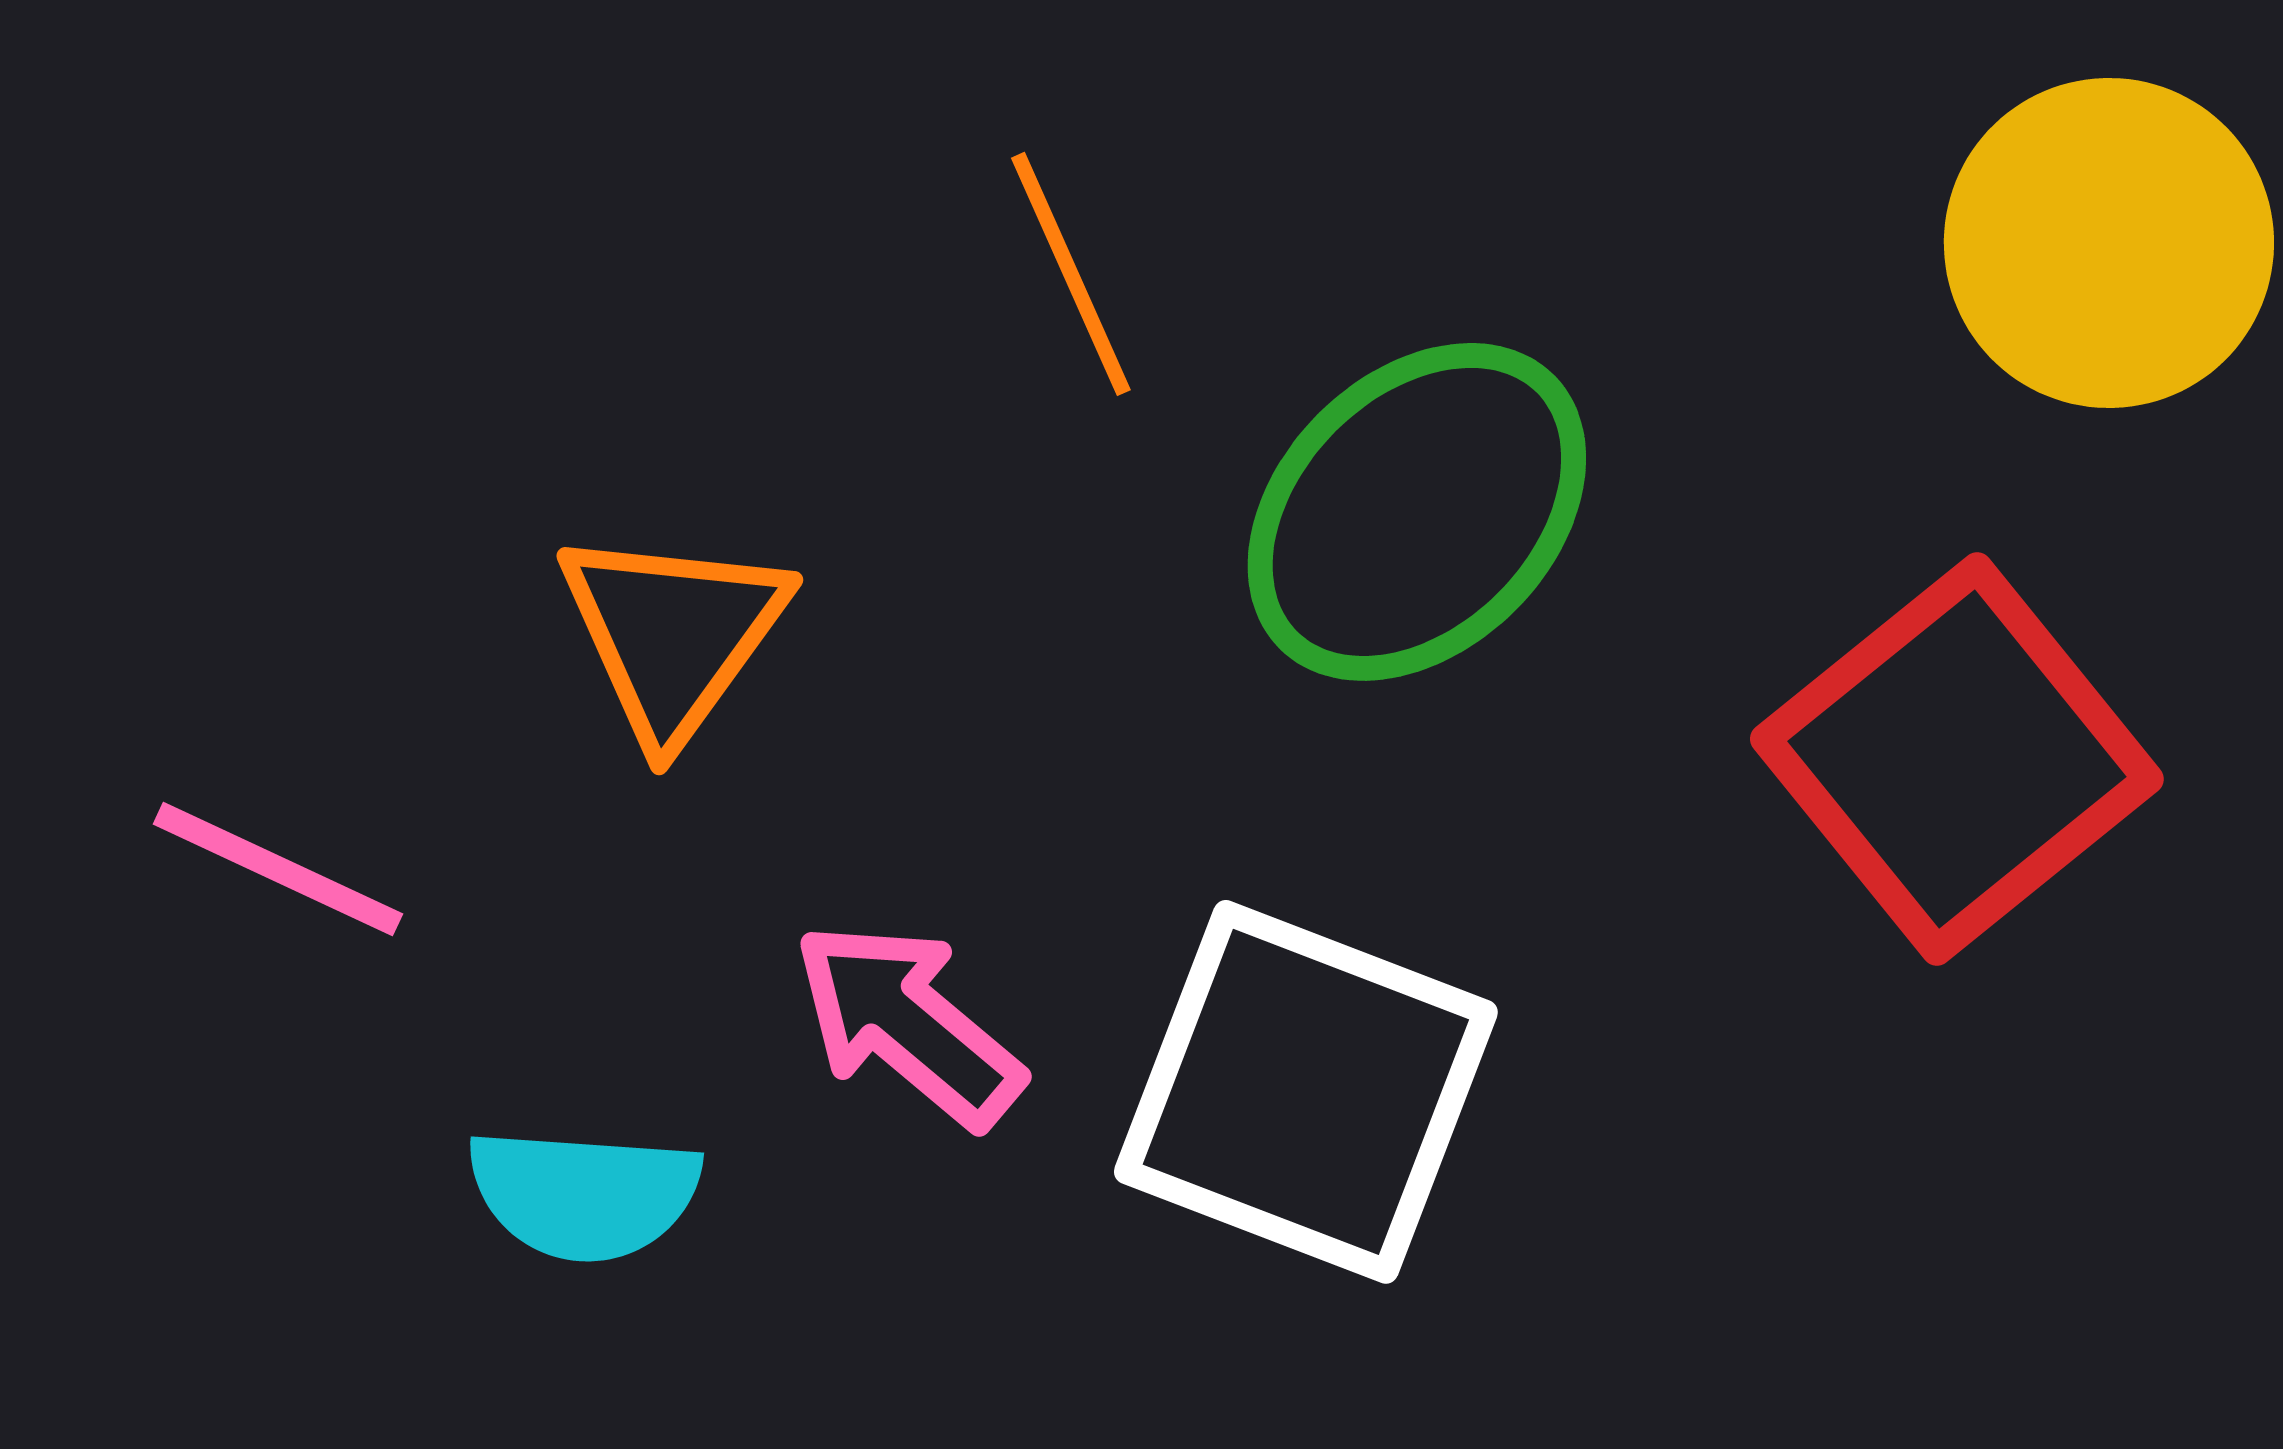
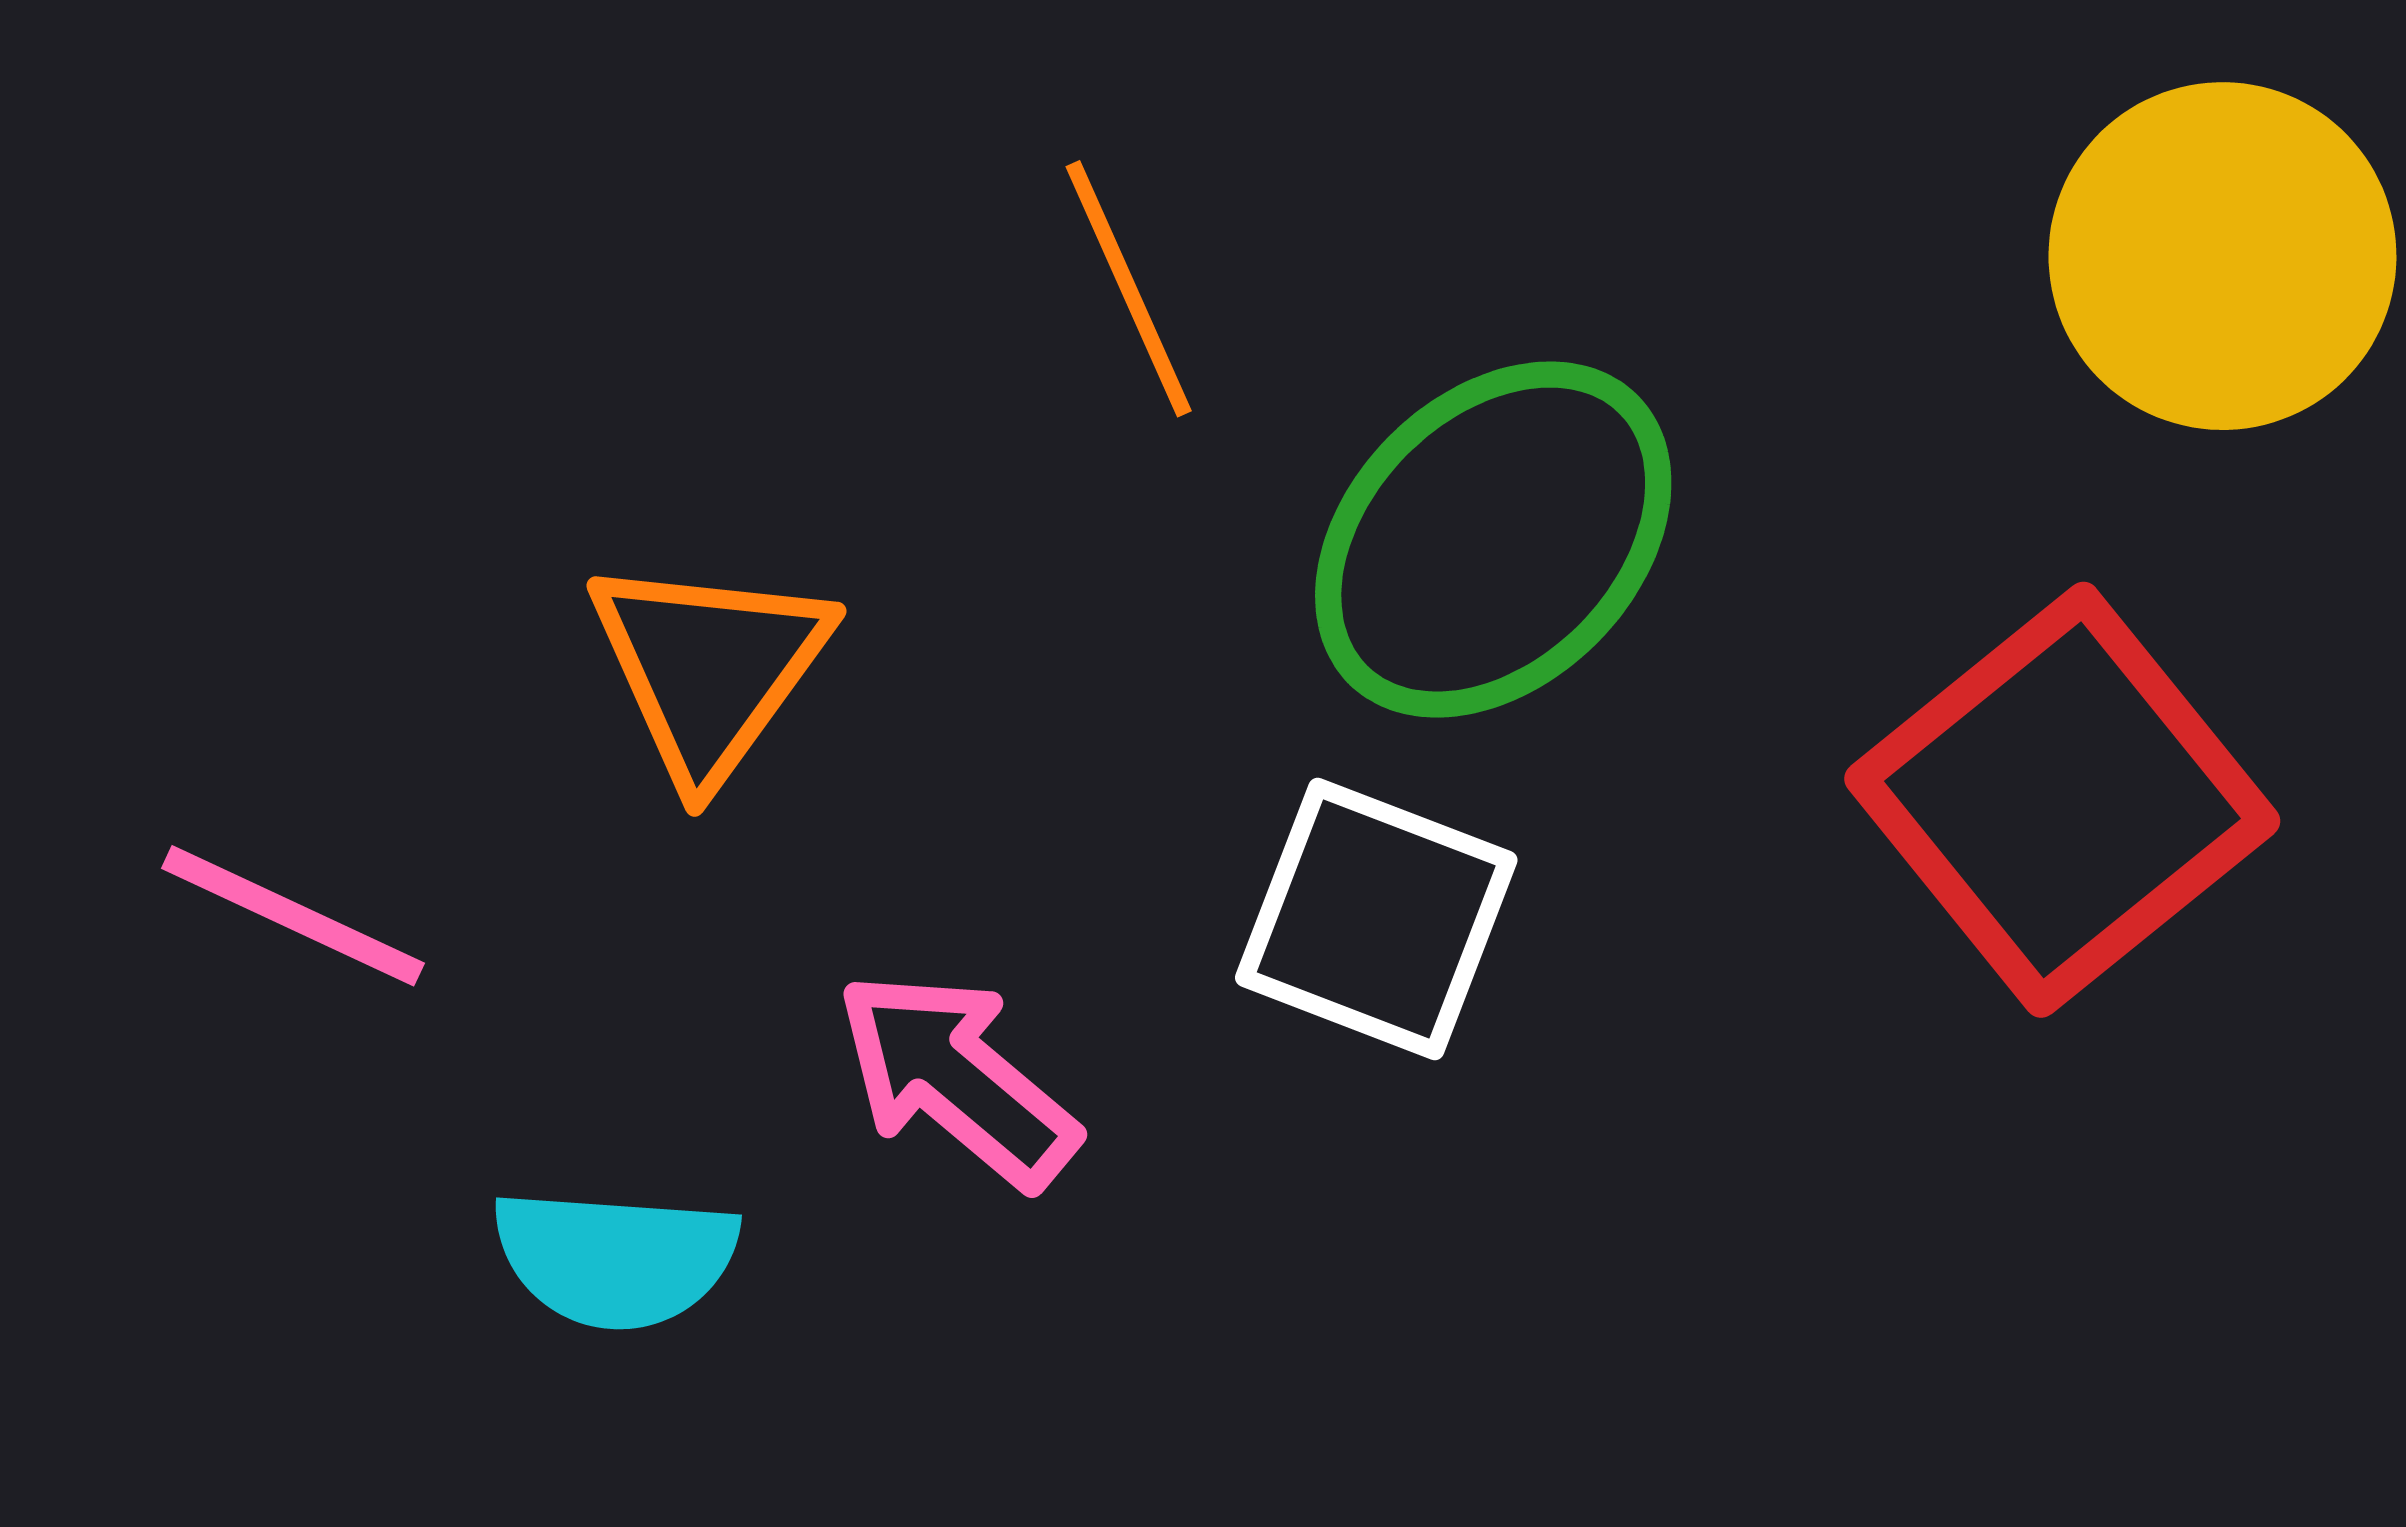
white square: (1306, 1092) -> (1376, 919), moved, size x0.7

